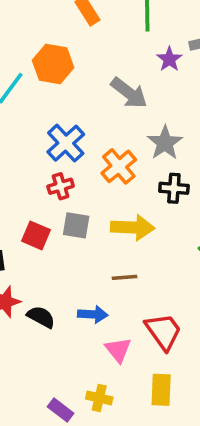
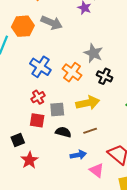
gray arrow: (129, 93) -> (52, 23), moved
red cross: (61, 186) -> (38, 97), moved
black cross: (174, 188) -> (104, 76), turned 35
black semicircle: (41, 317) -> (63, 132), moved

